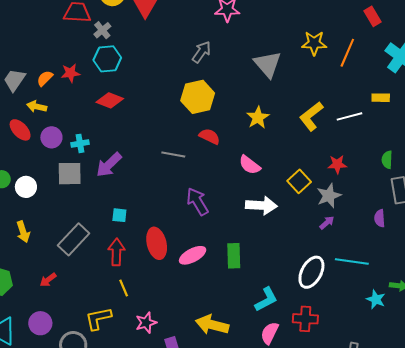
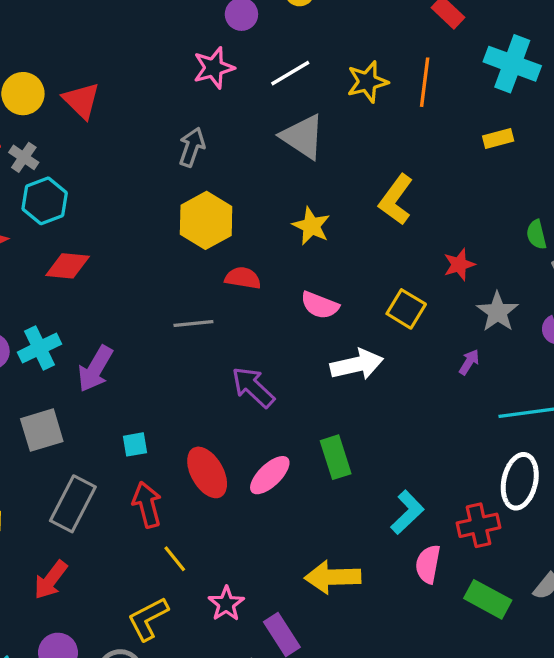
white line: (349, 116) -> (290, 73), moved
cyan cross: (80, 143) -> (40, 348), size x1.4
gray square: (70, 174) -> (42, 430), moved
gray star: (329, 196) -> (497, 312), moved
white ellipse: (311, 272) -> (520, 481), moved
red arrow: (48, 280) -> (51, 580), size x1.4

